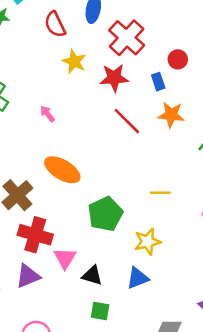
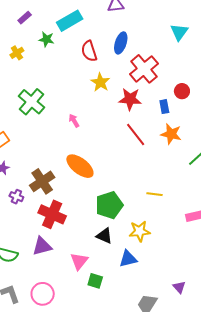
pink triangle: (65, 258) -> (79, 261), moved
black triangle: (92, 275) -> (104, 236), moved

